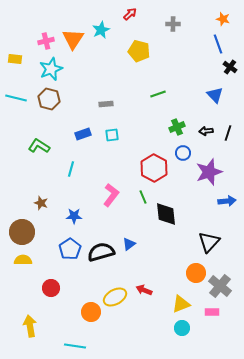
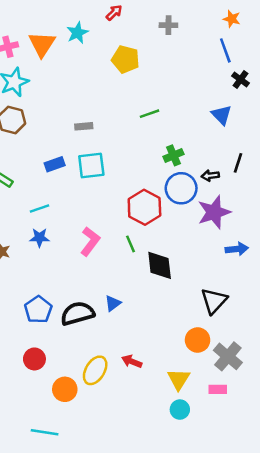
black arrow: (206, 131) -> (210, 176), moved
cyan square: (112, 135) -> (91, 166), size x1.6
blue circle: (183, 153) -> (181, 188), size x1.6
cyan line: (71, 169) -> (39, 208), turned 56
blue star: (74, 216) -> (39, 238), moved
red circle: (51, 288) -> (34, 359), moved
yellow ellipse: (115, 297) -> (95, 370), turned -30
yellow triangle: (181, 304) -> (179, 379), turned -36

